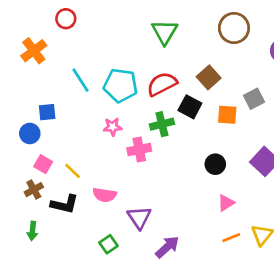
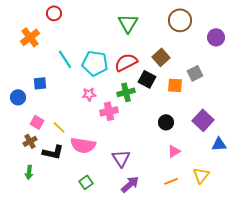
blue circle: (30, 133) -> (18, 97), moved
pink semicircle: (105, 195) -> (83, 145), size x1.4
purple triangle: (139, 218) -> (121, 158), moved
orange line: (231, 238) -> (171, 181), moved

